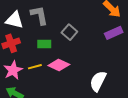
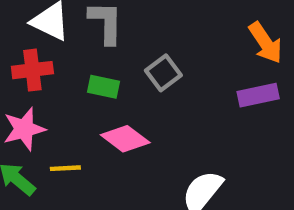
yellow line: (35, 67) -> (65, 168), moved

